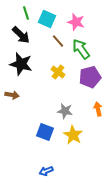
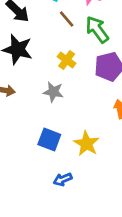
gray star: (65, 111) -> (53, 92), moved
blue arrow: (46, 171) -> (63, 179), moved

